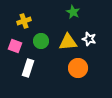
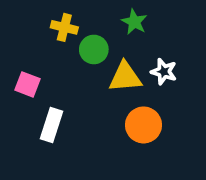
yellow cross: (24, 21) -> (64, 27), moved, turned 32
green circle: (41, 41) -> (94, 49), moved

